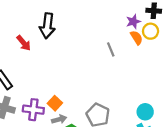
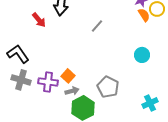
gray line: (111, 49) -> (97, 26), moved, turned 64
cyan circle: (145, 112) -> (142, 55), moved

